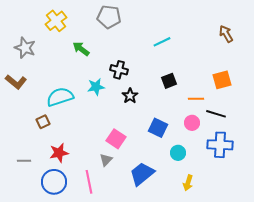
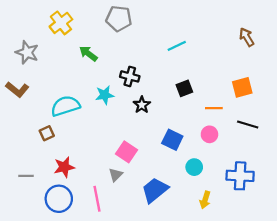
black line: (216, 114) -> (248, 125), moved
blue cross: (220, 145) -> (240, 176), moved

